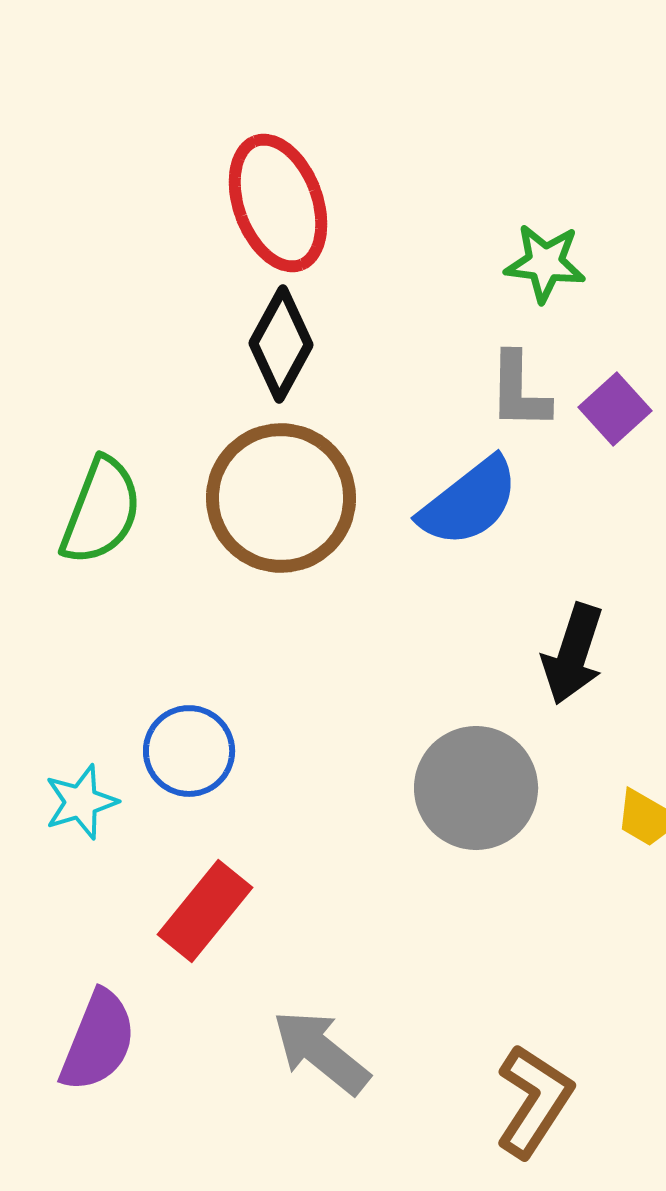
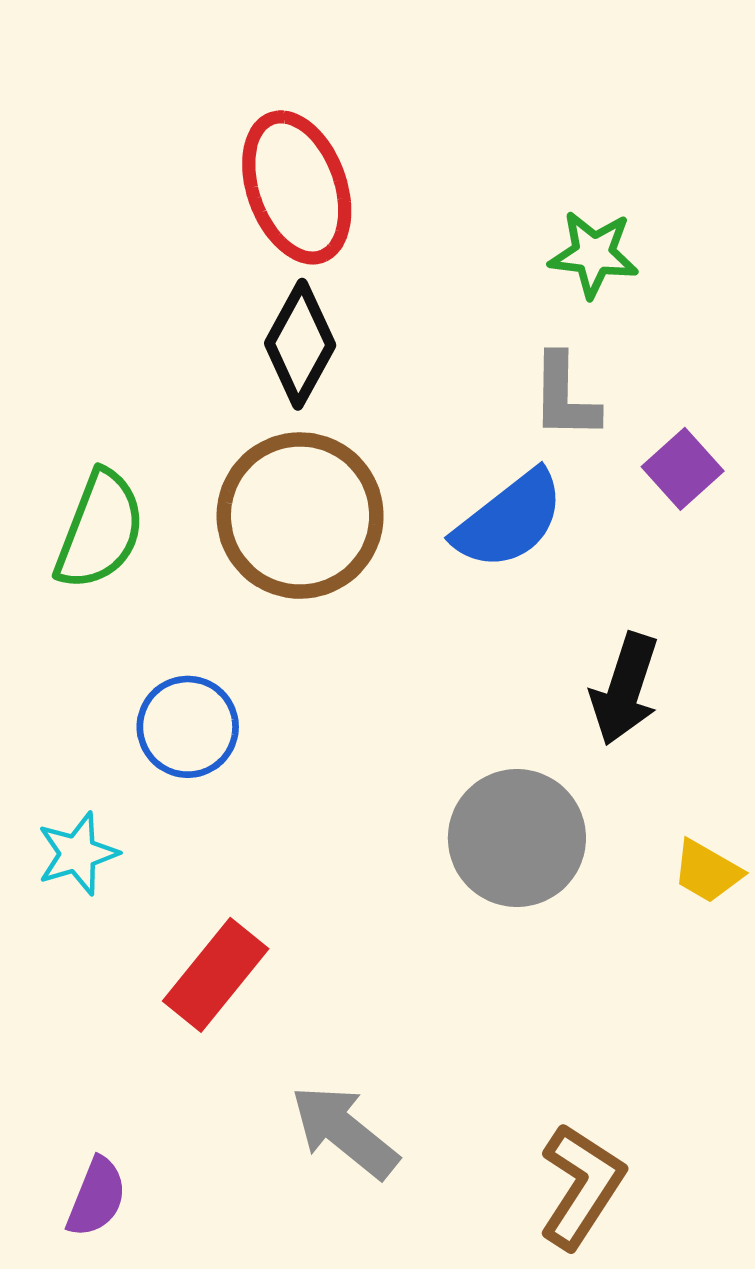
purple square: (615, 409) -> (683, 469), moved
blue circle: (189, 751) -> (188, 727), moved
purple semicircle: (98, 1041) -> (97, 1197), moved, size x0.7

